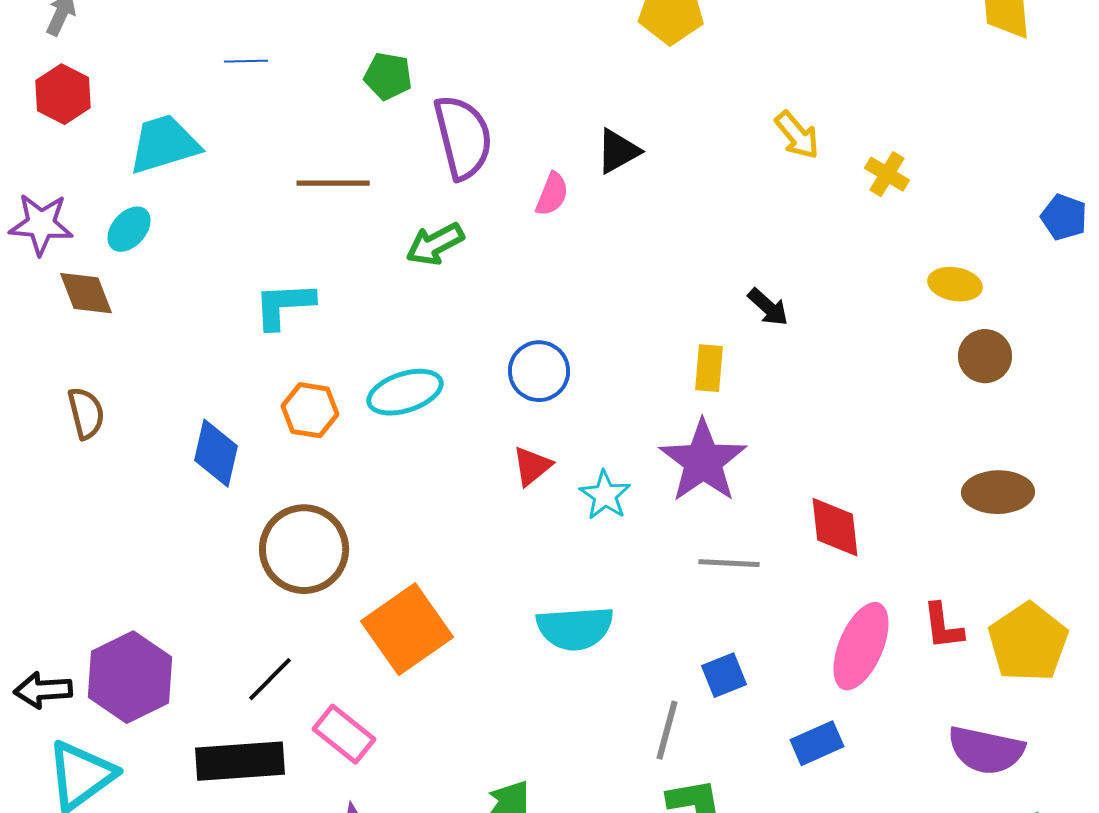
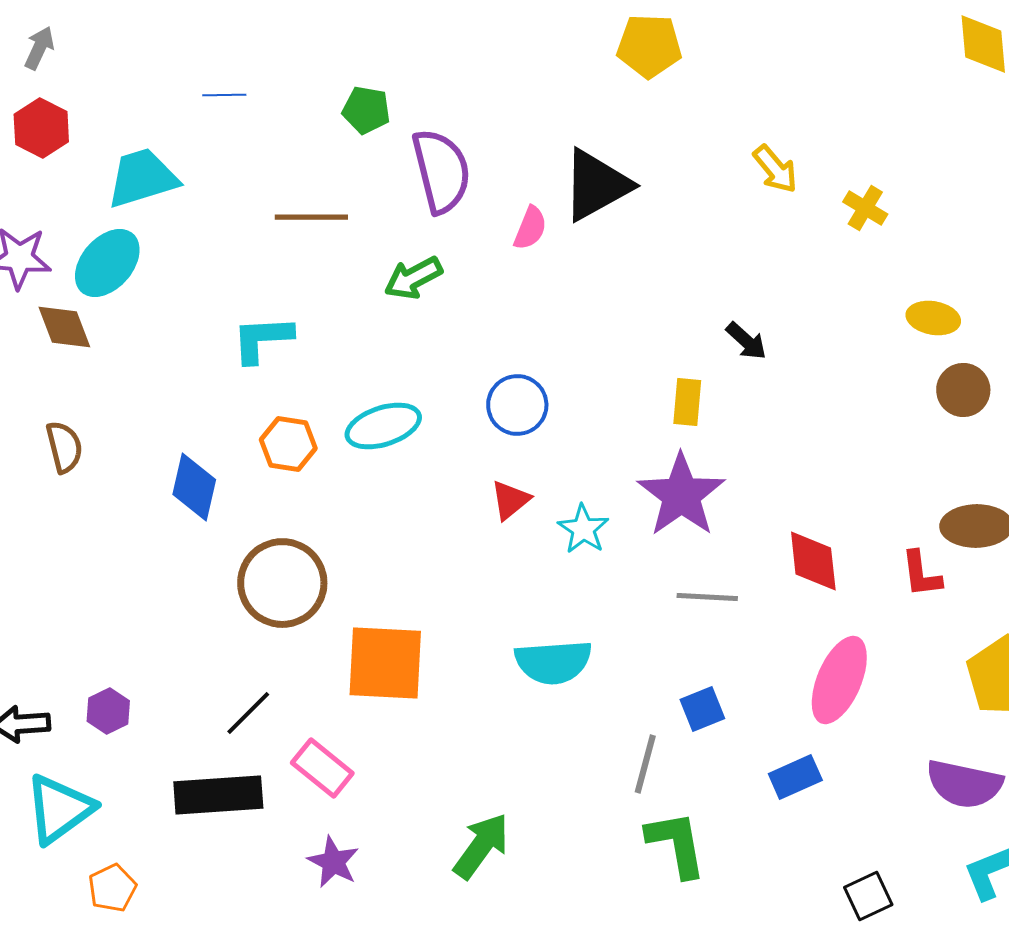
black triangle: (618, 151) -> (596, 185), size x1.6
cyan ellipse: (129, 229) -> (107, 263), size x1.5
red L-shape: (943, 626) -> (921, 574), moved
orange square: (407, 629) -> (385, 663), turned 38
purple hexagon: (130, 677) -> (108, 711), size x0.5

